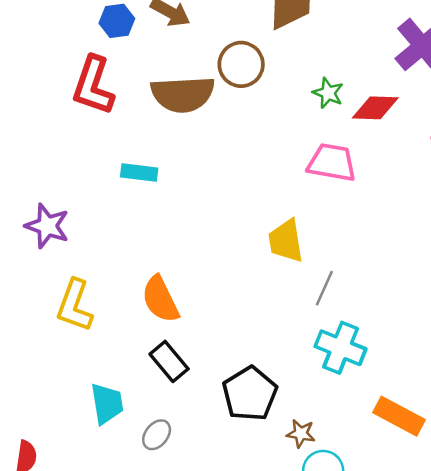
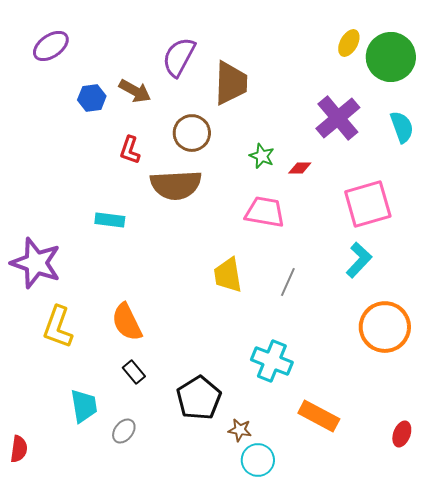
red L-shape: (93, 86) -> (130, 150), moved, size x0.6
brown semicircle: (183, 94) -> (176, 185), moved
red diamond: (375, 108) -> (300, 168), size x0.6
purple star: (47, 226) -> (36, 263), size x1.4
gray line: (324, 288) -> (288, 282), moved
black rectangle: (169, 361) -> (134, 372), size x0.7

